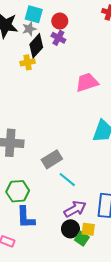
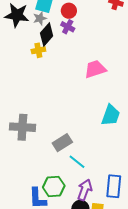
green hexagon: (18, 191) -> (54, 187), moved
purple arrow: (75, 209) -> (85, 190), turned -40

